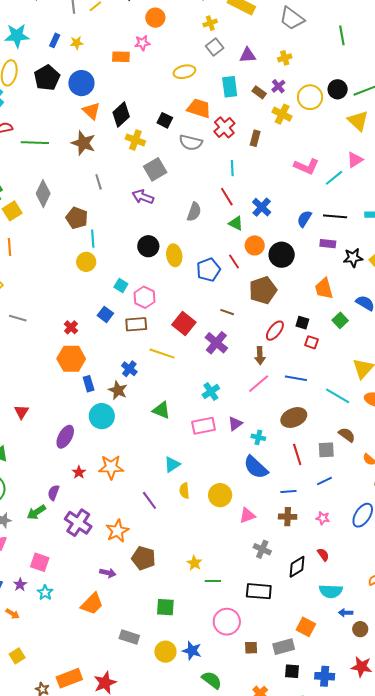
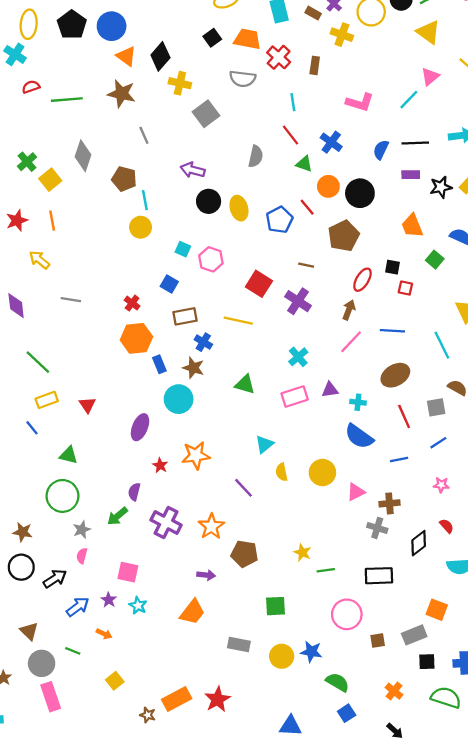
black square: (165, 120) -> (212, 38), moved, turned 35
pink L-shape: (306, 166) -> (360, 102), moved
purple arrow: (143, 197) -> (193, 170), moved
brown rectangle: (136, 324) -> (185, 316), moved
brown arrow: (260, 356) -> (349, 310), turned -150
cyan line: (338, 396) -> (442, 345), turned 40
purple triangle: (235, 424) -> (330, 390), turned 35
brown cross: (288, 517) -> (389, 503), moved

